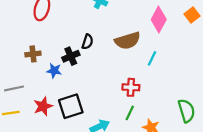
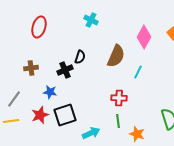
brown semicircle: (128, 41) -> (116, 56), turned -50
blue star: (54, 71) -> (50, 92), moved
gray line: (14, 88) -> (14, 99), turned -42
green line: (130, 113) -> (118, 121), turned -32

